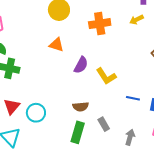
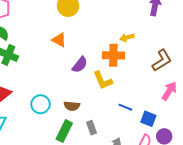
yellow arrow: (137, 20) -> (127, 37), moved
orange cross: (100, 24) -> (113, 55), moved
cyan circle: (36, 113) -> (41, 104), moved

